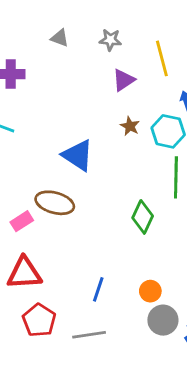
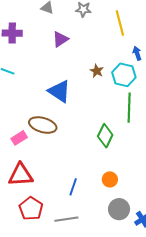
purple triangle: (123, 80) -> (60, 39), moved
orange circle: (150, 291) -> (110, 179), moved

